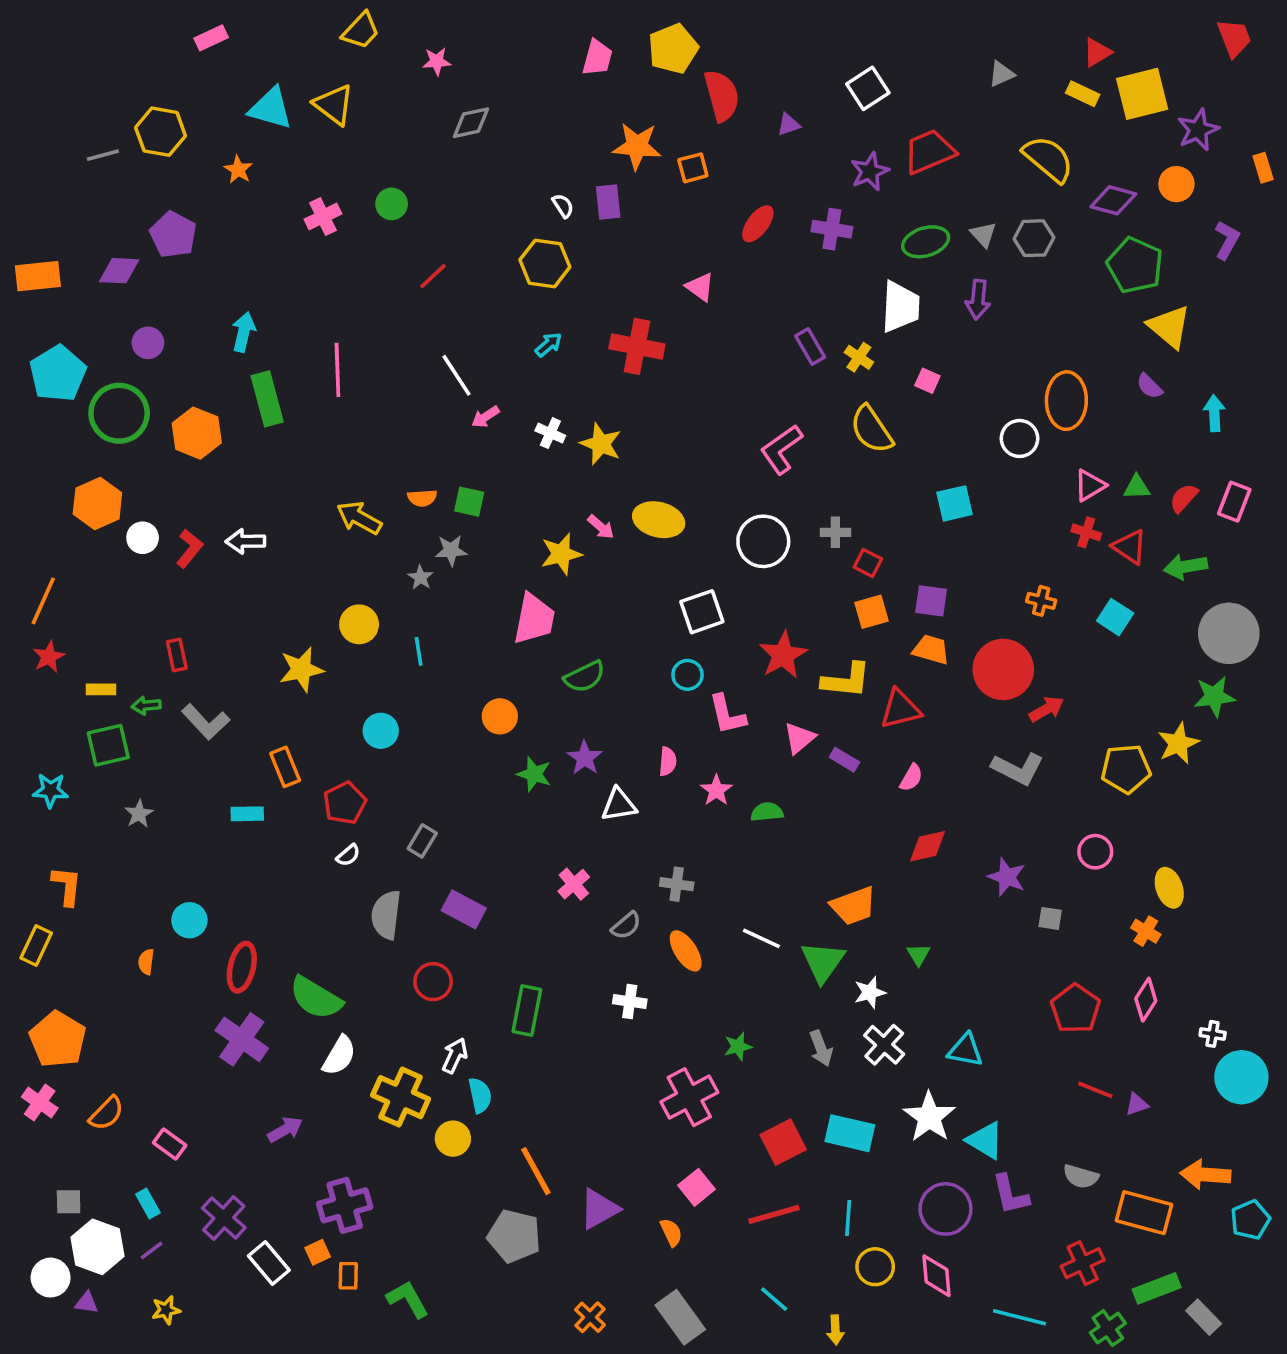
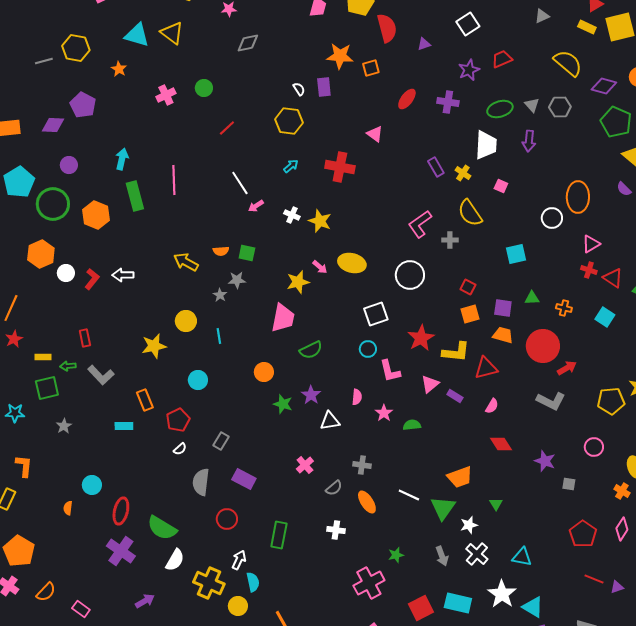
red trapezoid: (929, 152) -> (502, 59), size x0.7
green triangle: (1137, 487) -> (532, 298), moved
gray cross: (835, 532) -> (450, 240), moved
red diamond: (927, 846) -> (501, 444), turned 70

